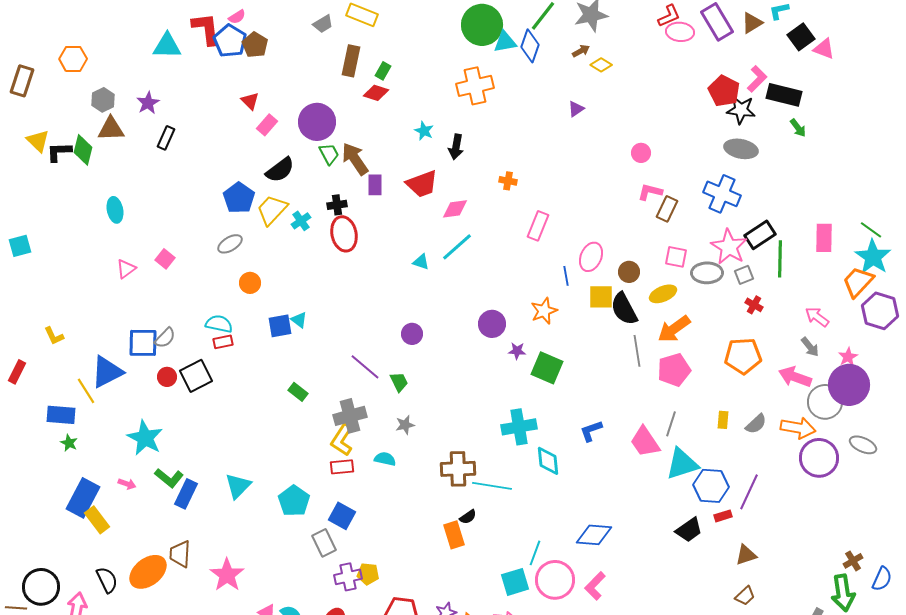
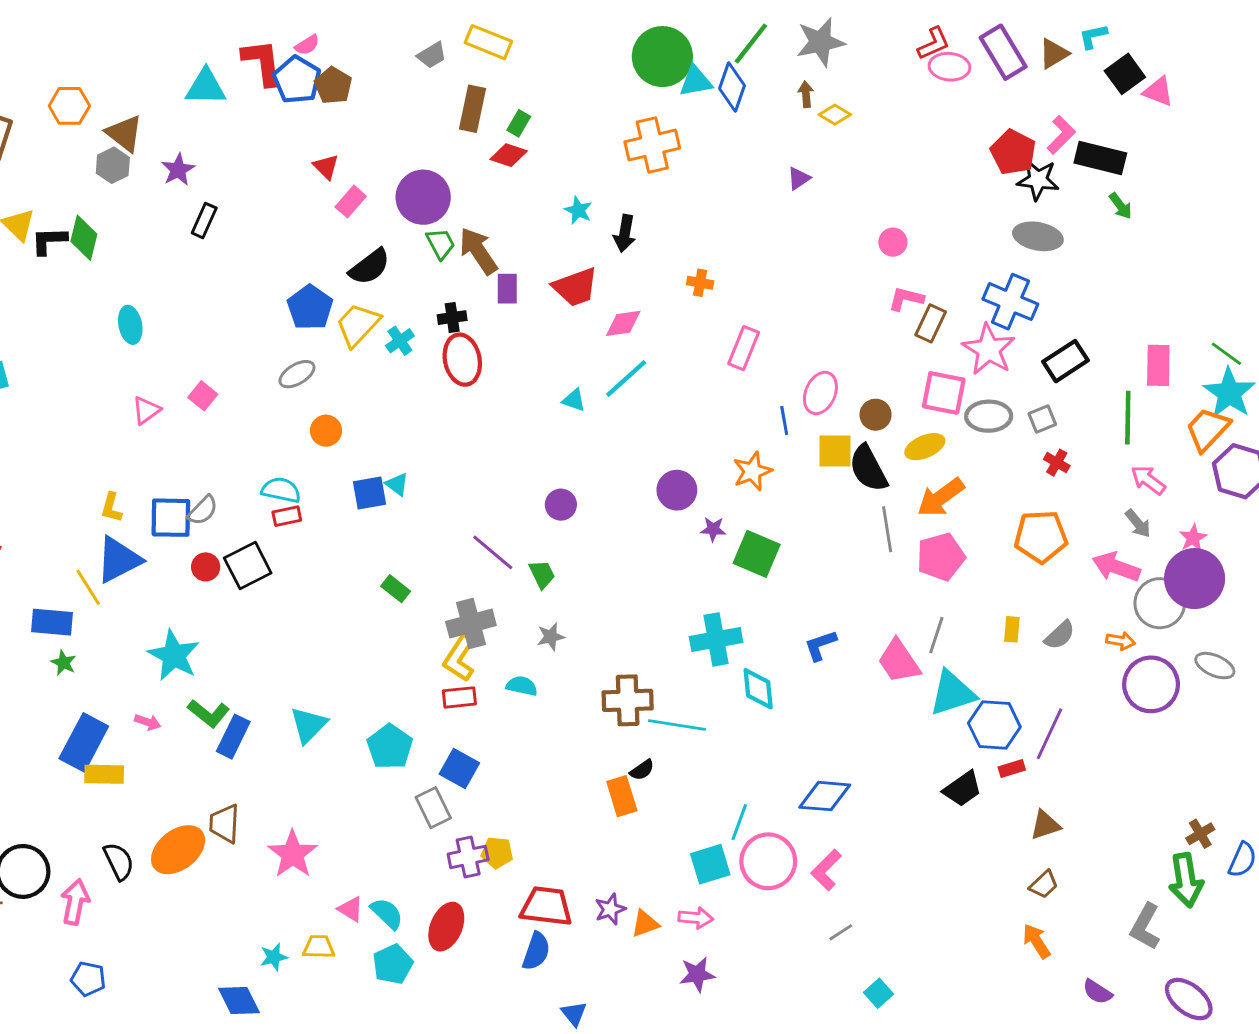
brown arrow: (581, 51) -> (806, 94), turned -66
brown triangle: (111, 129) -> (124, 133), moved, turned 40
pink star: (729, 247) -> (989, 349), moved
pink square: (676, 257) -> (944, 393), size x1.4
green line: (780, 259) -> (1128, 418), moved
yellow L-shape: (54, 336) -> (111, 508), moved, turned 40
orange arrow: (798, 428) -> (1121, 641), size x0.6
yellow rectangle: (97, 520) -> (104, 774), turned -52

